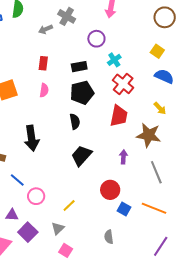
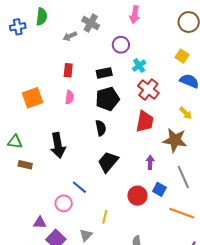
blue line: (17, 180) -> (79, 187), moved
yellow line: (69, 205) -> (105, 217), moved, turned -32
blue square: (124, 209) -> (159, 189), moved

